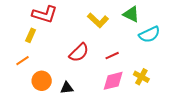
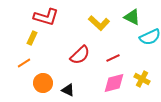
black triangle: (67, 88) -> (68, 90), turned 32

